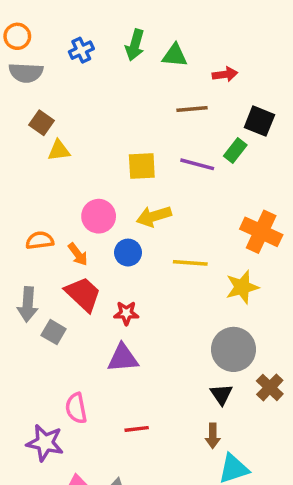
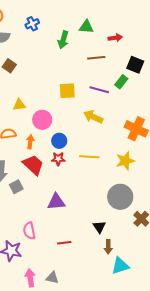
green arrow: (135, 45) -> (63, 40), moved
yellow triangle: (59, 150) -> (19, 105), moved
yellow arrow: (154, 216) -> (93, 117), moved, turned 42
orange arrow: (78, 254) -> (30, 142), turned -136
yellow line: (190, 263) -> (89, 157), moved
red star: (126, 313) -> (58, 159), moved
gray square: (54, 332) -> (16, 187), turned 32
black triangle: (221, 394) -> (99, 227), moved

